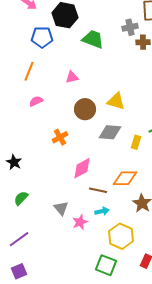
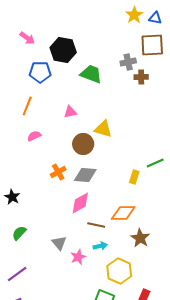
yellow triangle: (116, 101) -> (103, 129), moved
gray diamond: (110, 132) -> (85, 175), moved

